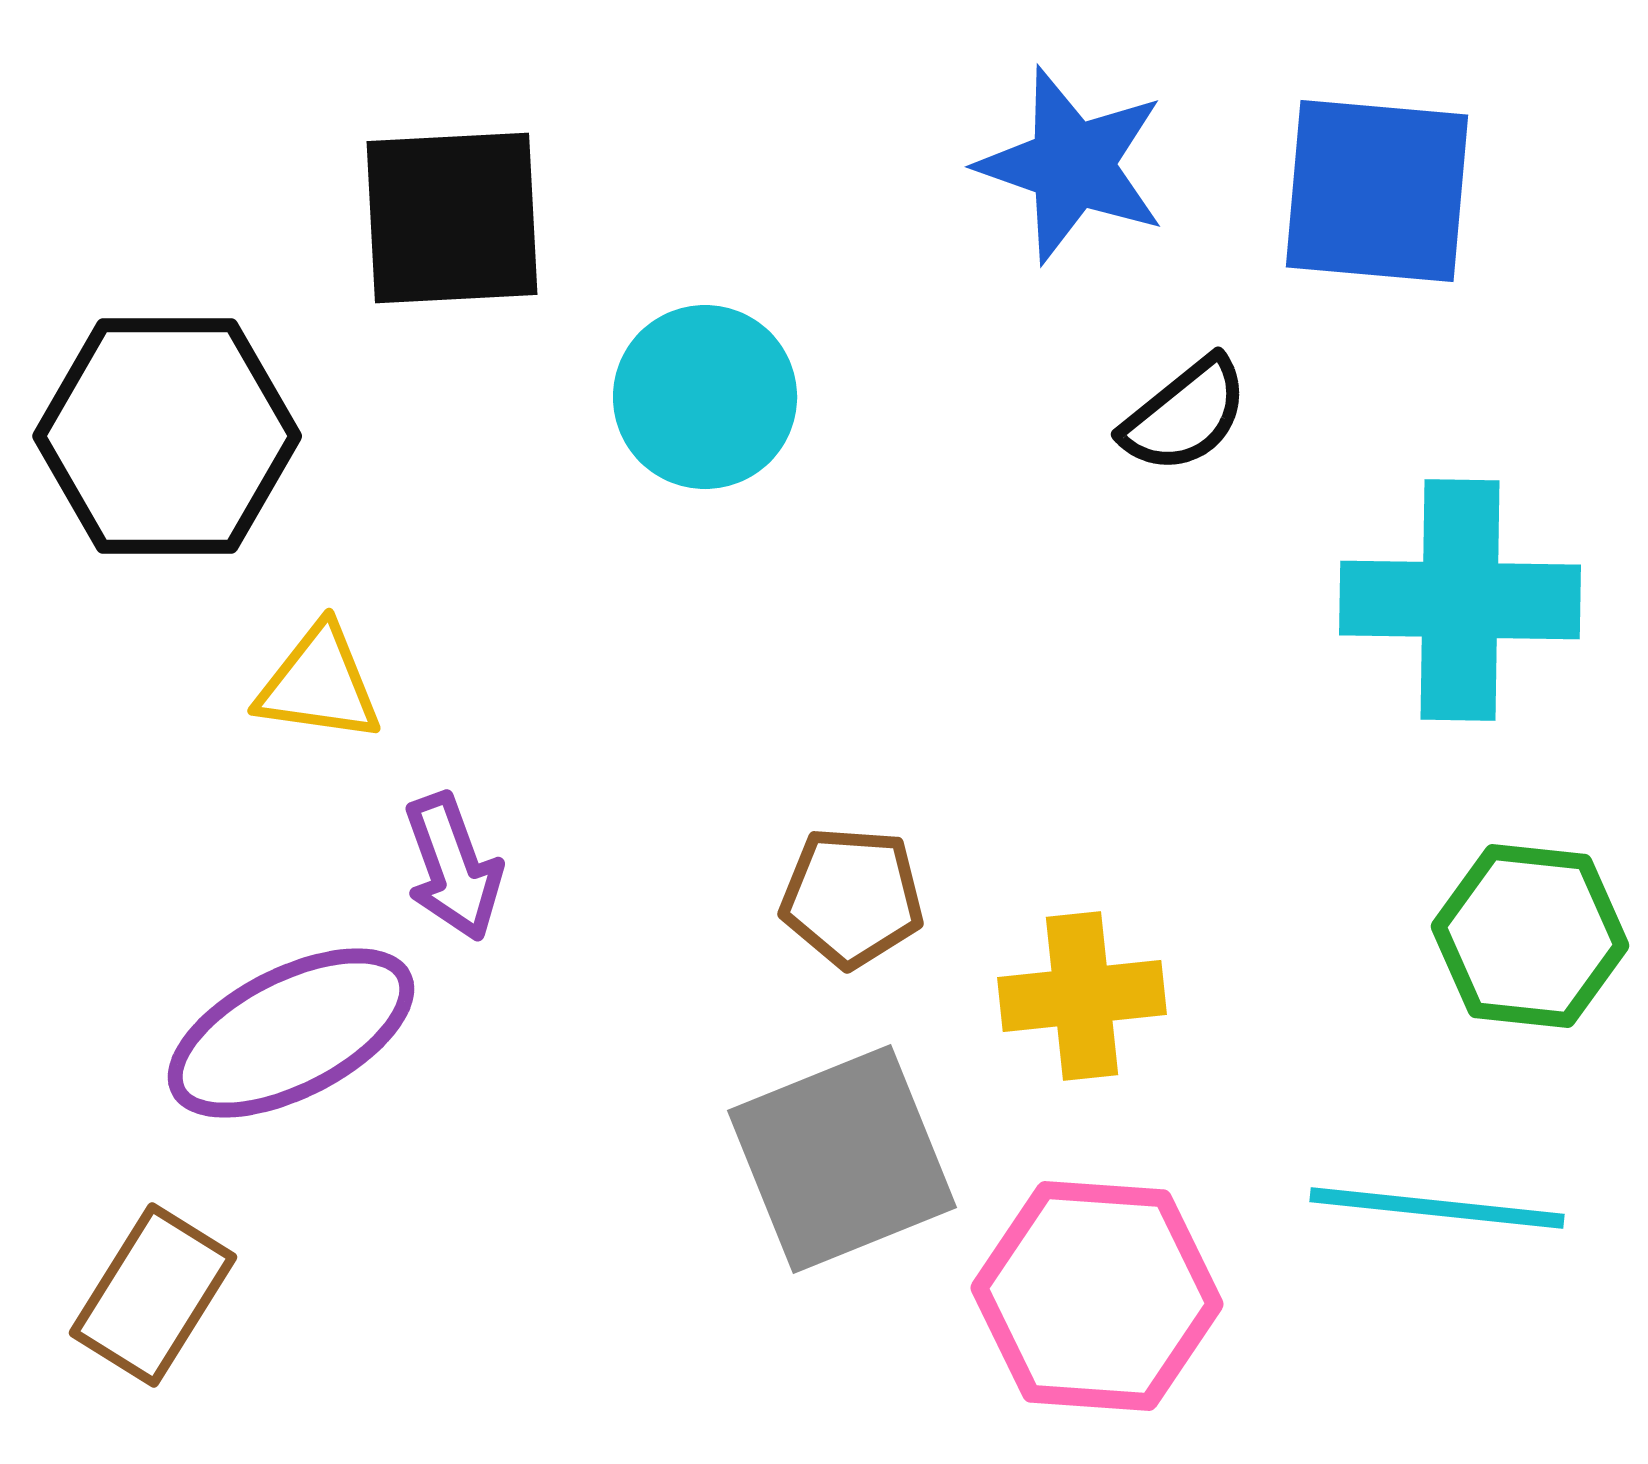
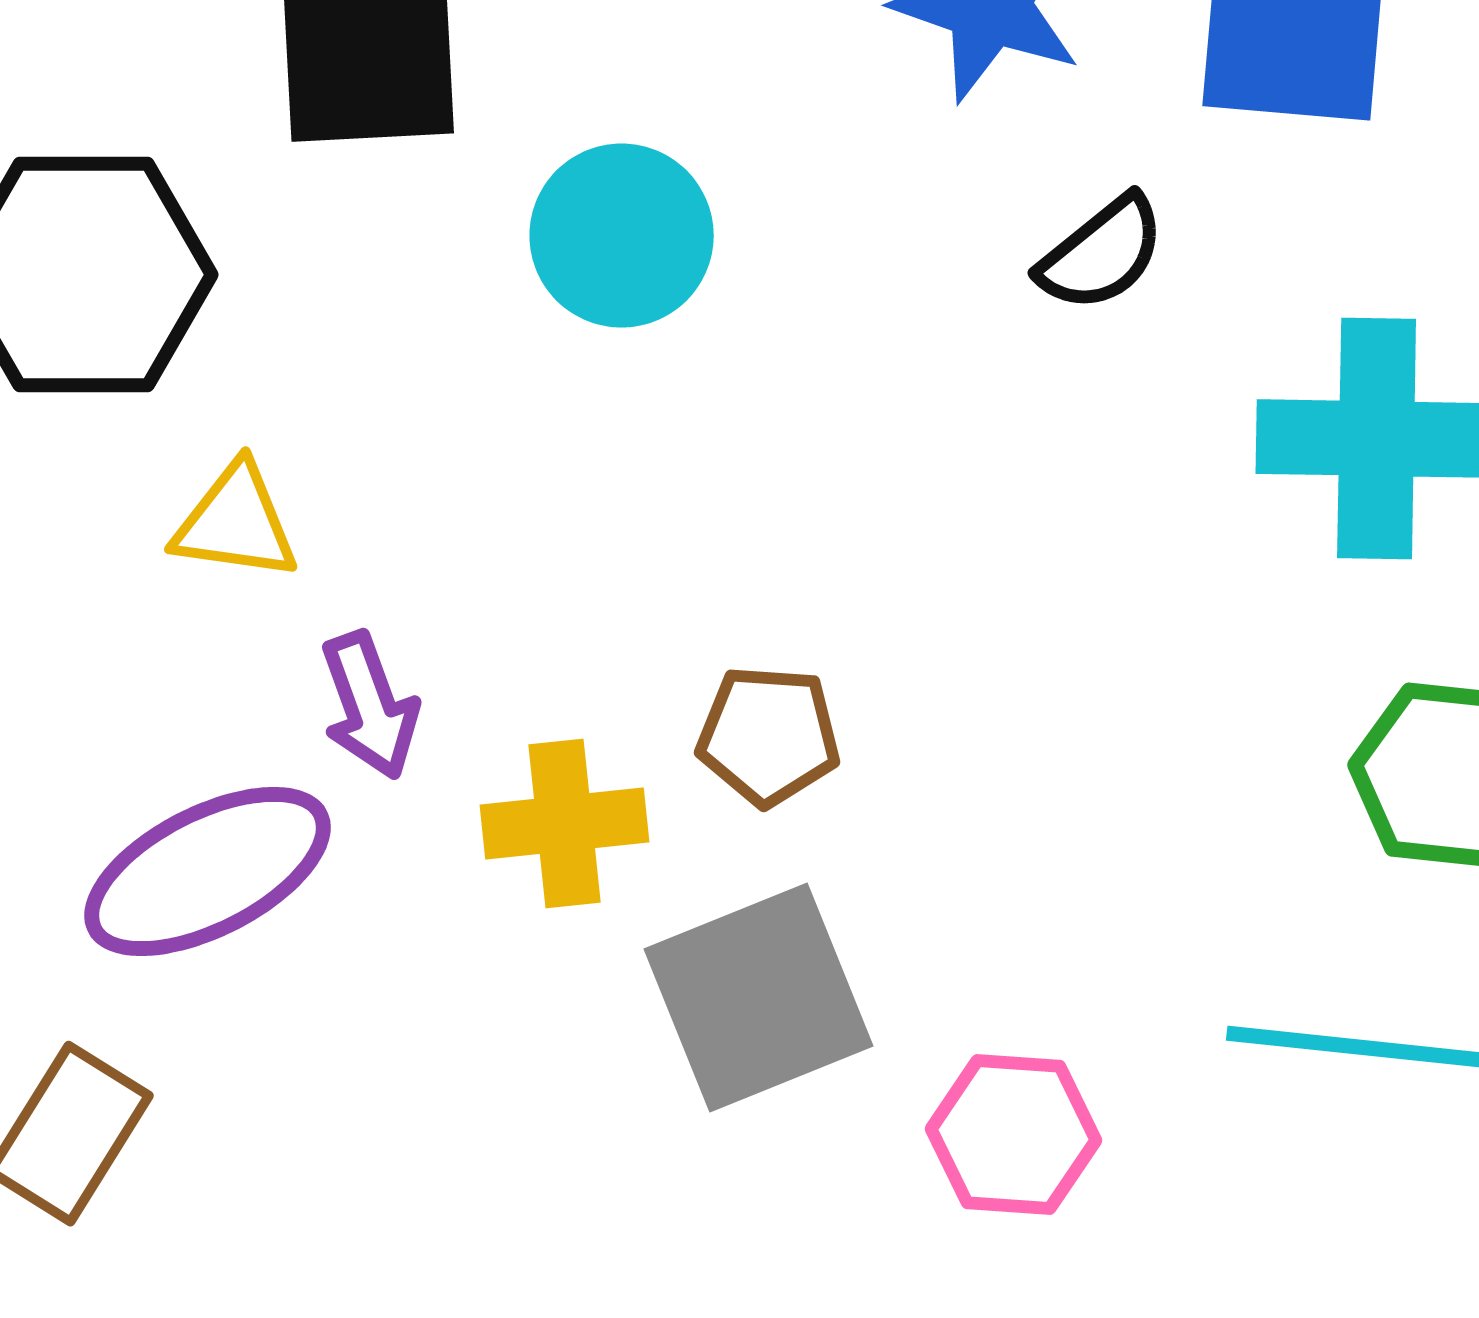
yellow cross: (1082, 996) -> (565, 824), moved
pink hexagon: (1097, 1296) -> (1014, 1135), size x0.7

